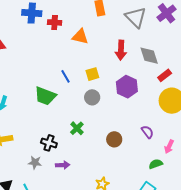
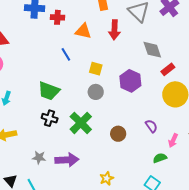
red arrow: (121, 50) -> (114, 30), moved
yellow square: (92, 74) -> (96, 69), turned 32
blue line: (65, 76) -> (66, 54), moved
green cross: (77, 128) -> (81, 123), size x1.6
black cross: (49, 143) -> (50, 118), moved
purple arrow: (63, 165) -> (67, 160), size x1.6

